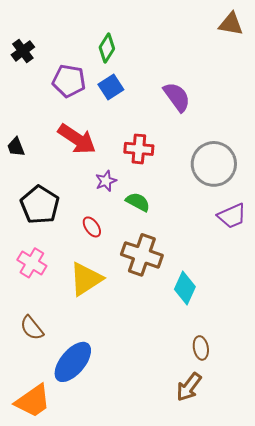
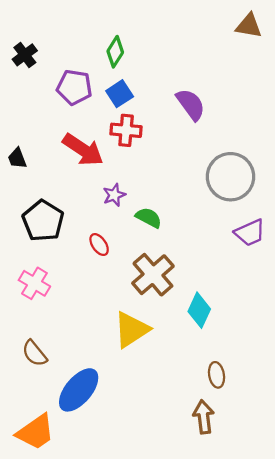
red cross: (139, 149) -> (126, 130), moved
brown cross: (142, 255) -> (153, 275), turned 30
yellow triangle: (86, 279) -> (131, 330), moved
brown arrow: (189, 387) -> (204, 417), turned 136

